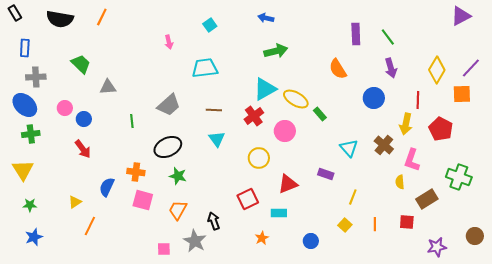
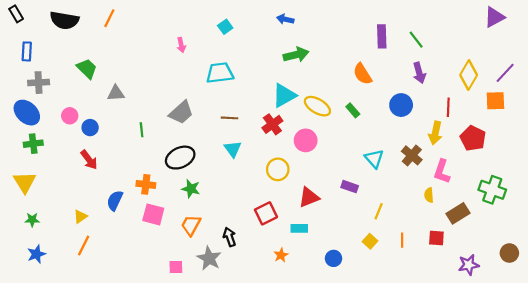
green rectangle: (320, 114) -> (353, 110), moved
orange line: (90, 226) -> (84, 246), moved

